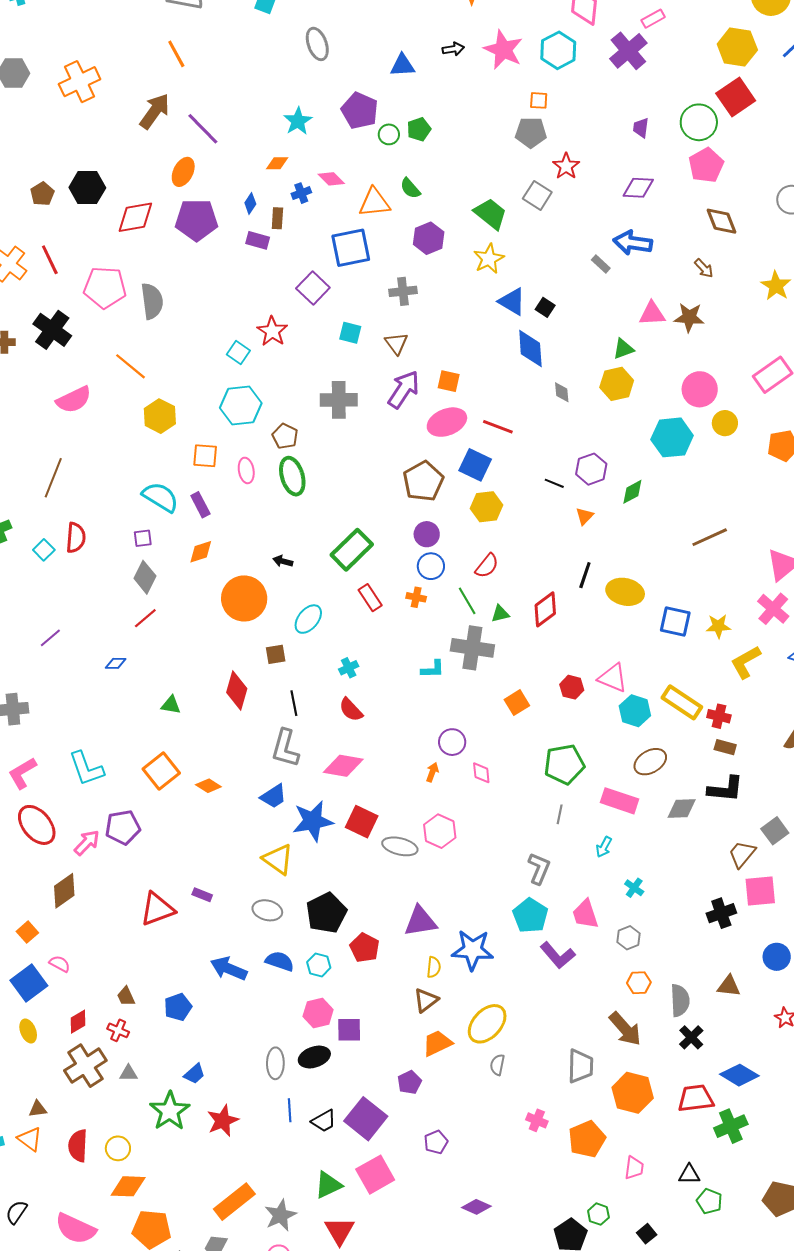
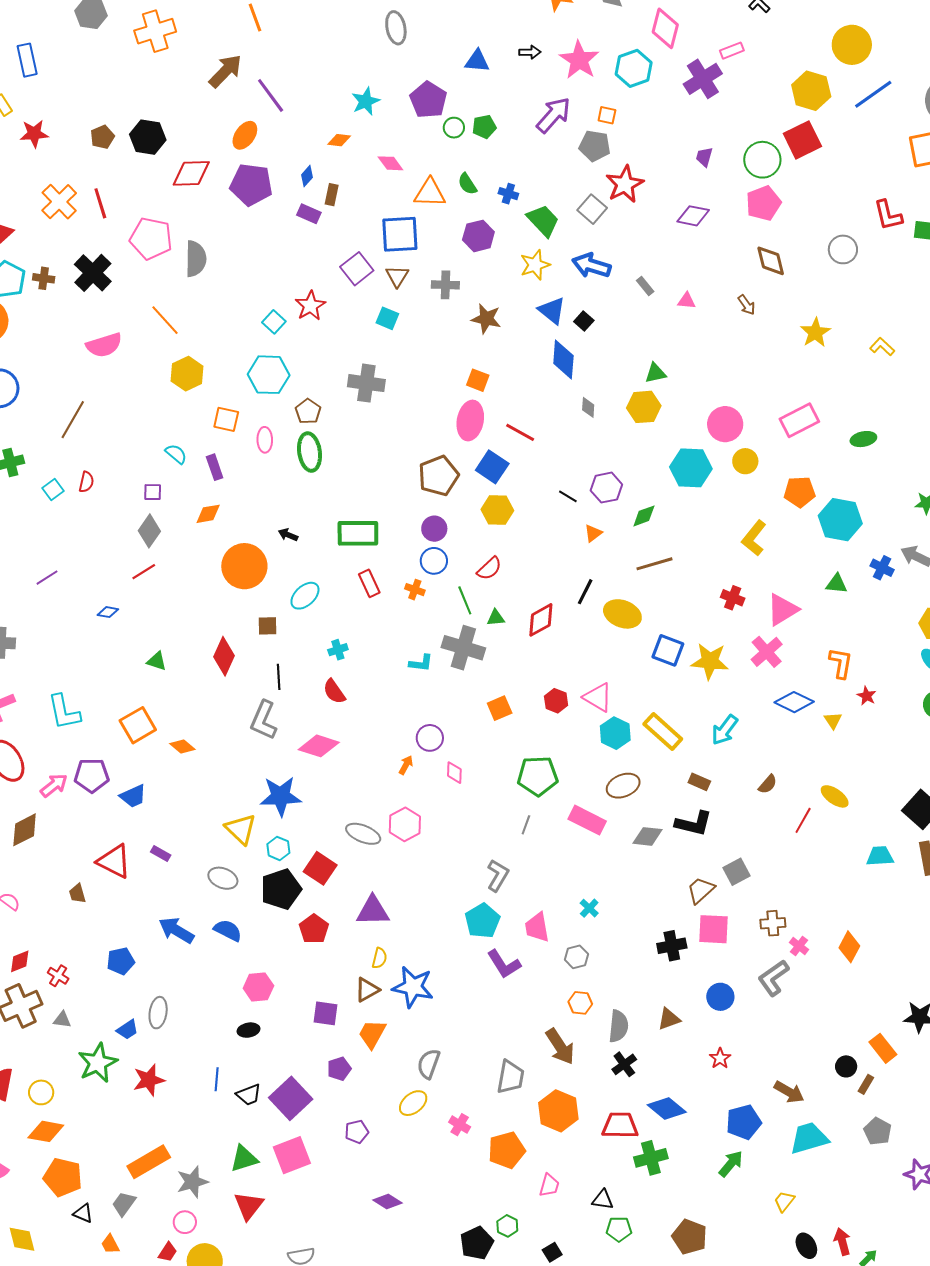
red star: (566, 166) -> (625, 184), size x1.4
blue cross: (301, 193) -> (508, 194), moved, turned 30
blue arrow: (633, 243) -> (591, 266), moved
pink triangle: (652, 314) -> (687, 301), moved, size x0.7
brown star: (689, 317) -> (486, 319), moved
brown triangle: (396, 343) -> (397, 276), moved
purple arrow: (404, 389) -> (554, 115), moved
pink ellipse: (447, 422) -> (470, 421), turned -66
cyan semicircle: (160, 497) -> (176, 454), size x0.6
brown line: (710, 537) -> (655, 564), moved
red semicircle: (76, 538) -> (86, 482), size x0.7
green rectangle: (352, 550) -> (358, 533), turned 36
yellow star: (718, 626) -> (710, 661), size x1.5
yellow L-shape: (746, 662) -> (754, 538), moved, turned -30
red cross: (719, 716) -> (733, 598), moved
blue trapezoid: (274, 796) -> (133, 796), moved
red square: (362, 822) -> (320, 868), moved
cyan arrow: (604, 847) -> (725, 730), moved, size x1.5
red triangle: (157, 909) -> (114, 861), turned 39
blue star: (473, 950) -> (413, 987), moved
cyan hexagon: (319, 965) -> (278, 848), moved
brown triangle: (729, 986) -> (669, 1019), turned -35
brown trapezoid: (126, 996) -> (77, 894), moved
yellow ellipse: (487, 1024) -> (413, 1103), moved, size x0.7
purple square: (349, 1030) -> (325, 1013), moved
orange trapezoid: (437, 1043) -> (372, 1034), turned -44
black ellipse: (314, 1057) -> (249, 1030), size x0.7
gray ellipse: (275, 1063) -> (158, 1013), moved
gray semicircle: (497, 1065) -> (429, 1064), size x1.4
green pentagon: (709, 1201) -> (619, 1229), turned -30

